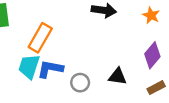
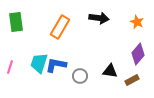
orange rectangle: (40, 38) -> (60, 27), moved
brown rectangle: (156, 88) -> (132, 80), moved

